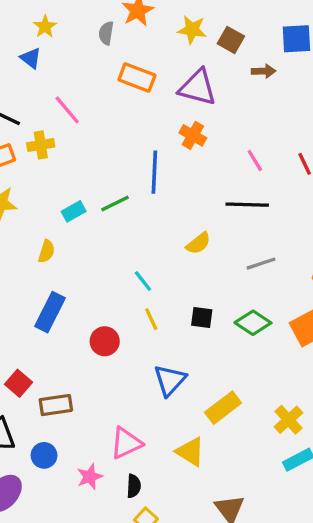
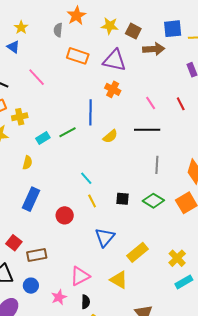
brown arrow: (264, 71) -> (154, 49), size x1.5
yellow cross: (41, 145) -> (20, 117), moved
yellow semicircle: (198, 243) -> (110, 136), moved
gray line: (261, 264) -> (157, 165), turned -66

